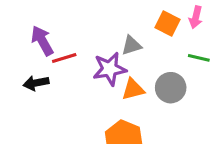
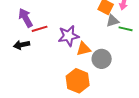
gray triangle: (132, 45) -> (113, 21), moved
gray circle: (171, 88) -> (102, 59), moved

